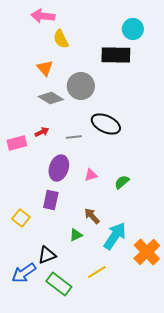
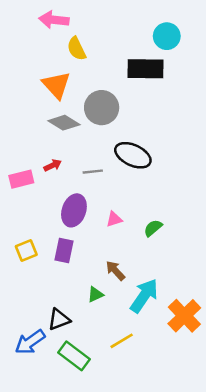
orange triangle: (45, 68) -> (56, 85), size x1.4
yellow square: (21, 218) -> (26, 251), moved, turned 30

